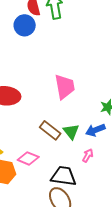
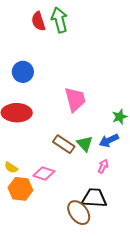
blue circle: (25, 25) -> (23, 72), moved
black trapezoid: (64, 176) -> (94, 198), moved

